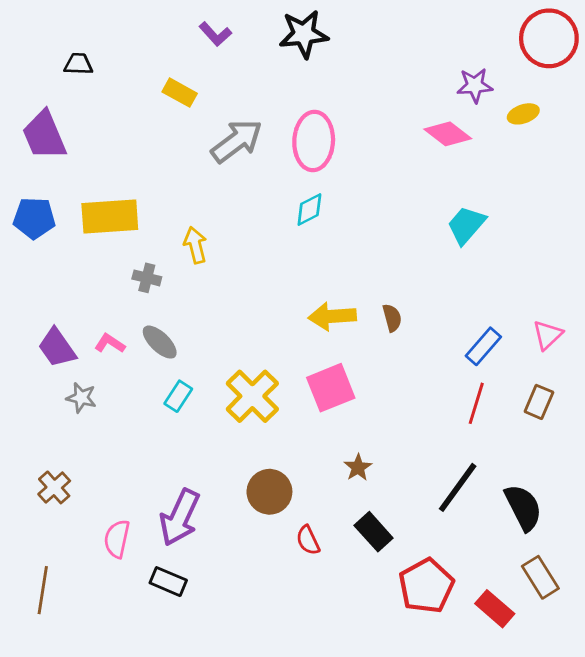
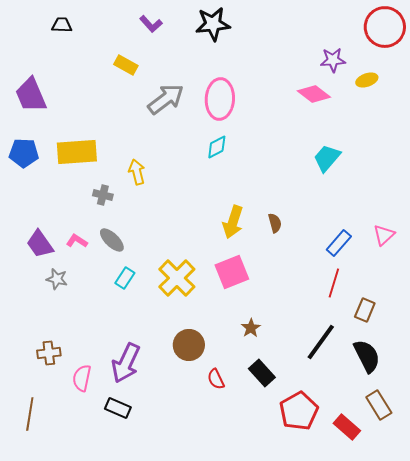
black trapezoid: (78, 64) -> (62, 25), moved
yellow arrow: (332, 316) -> (233, 222), turned -68
brown rectangle: (539, 402) -> (365, 310), moved
brown cross: (54, 487) -> (49, 353), moved, turned 35

